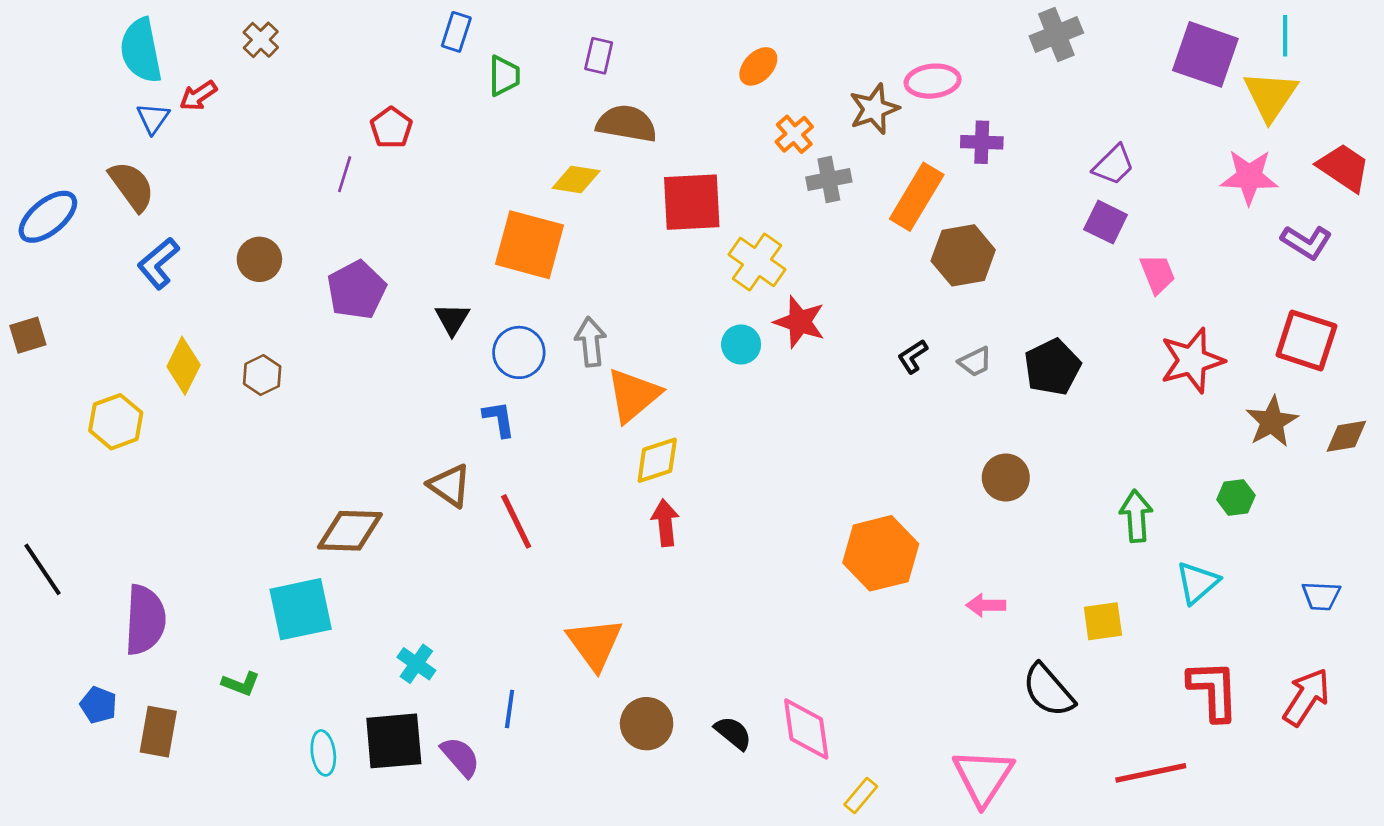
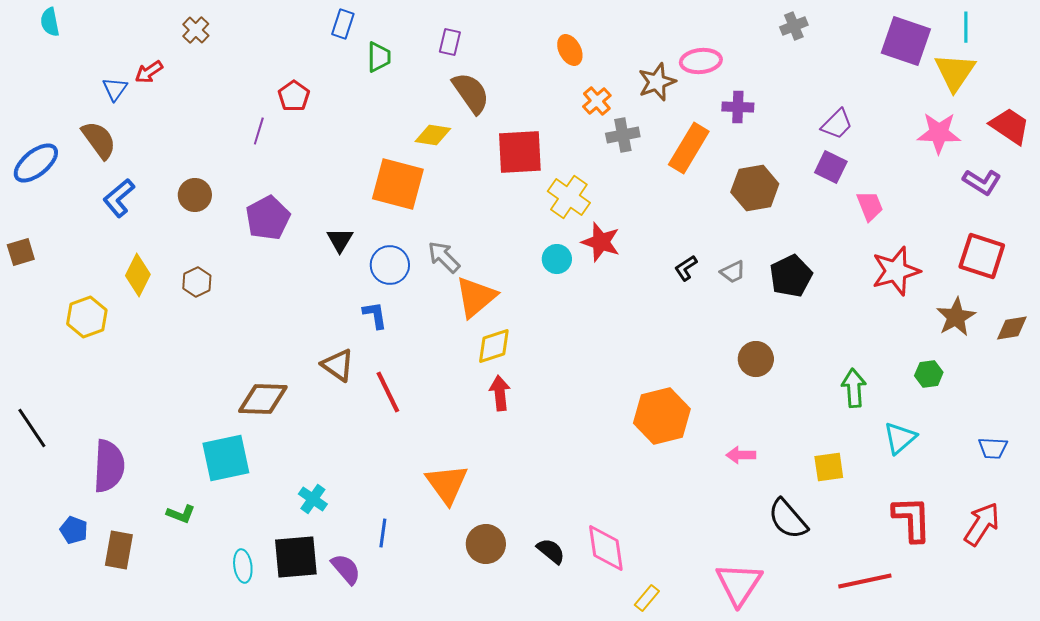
gray cross: (1056, 35) -> (794, 26), size x0.7
cyan semicircle: (141, 50) -> (50, 22), moved, size x0.6
orange ellipse: (758, 66) -> (570, 50), turned -72
brown semicircle: (627, 124) -> (471, 93), turned 45
brown hexagon: (963, 255) -> (755, 188), moved
gray arrow: (591, 342) -> (444, 257), turned -39

